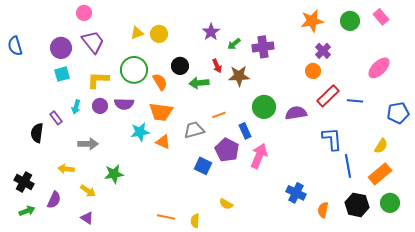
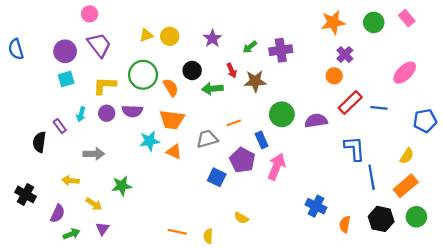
purple star: (211, 32) -> (212, 38), moved
green arrow: (27, 211) -> (71, 234), moved
purple triangle: (87, 218) -> (102, 229), moved, turned 32

